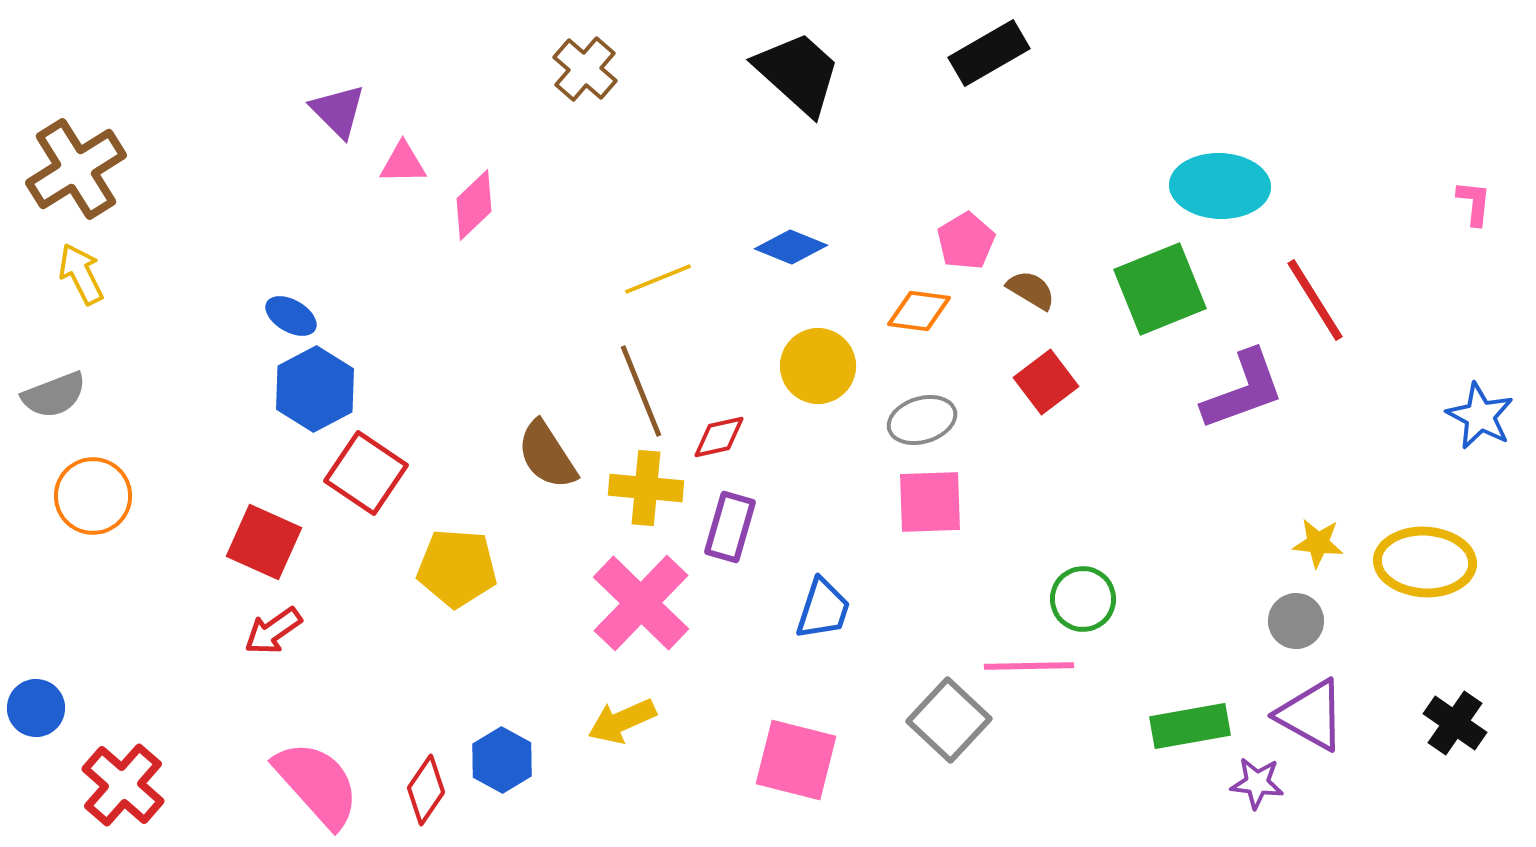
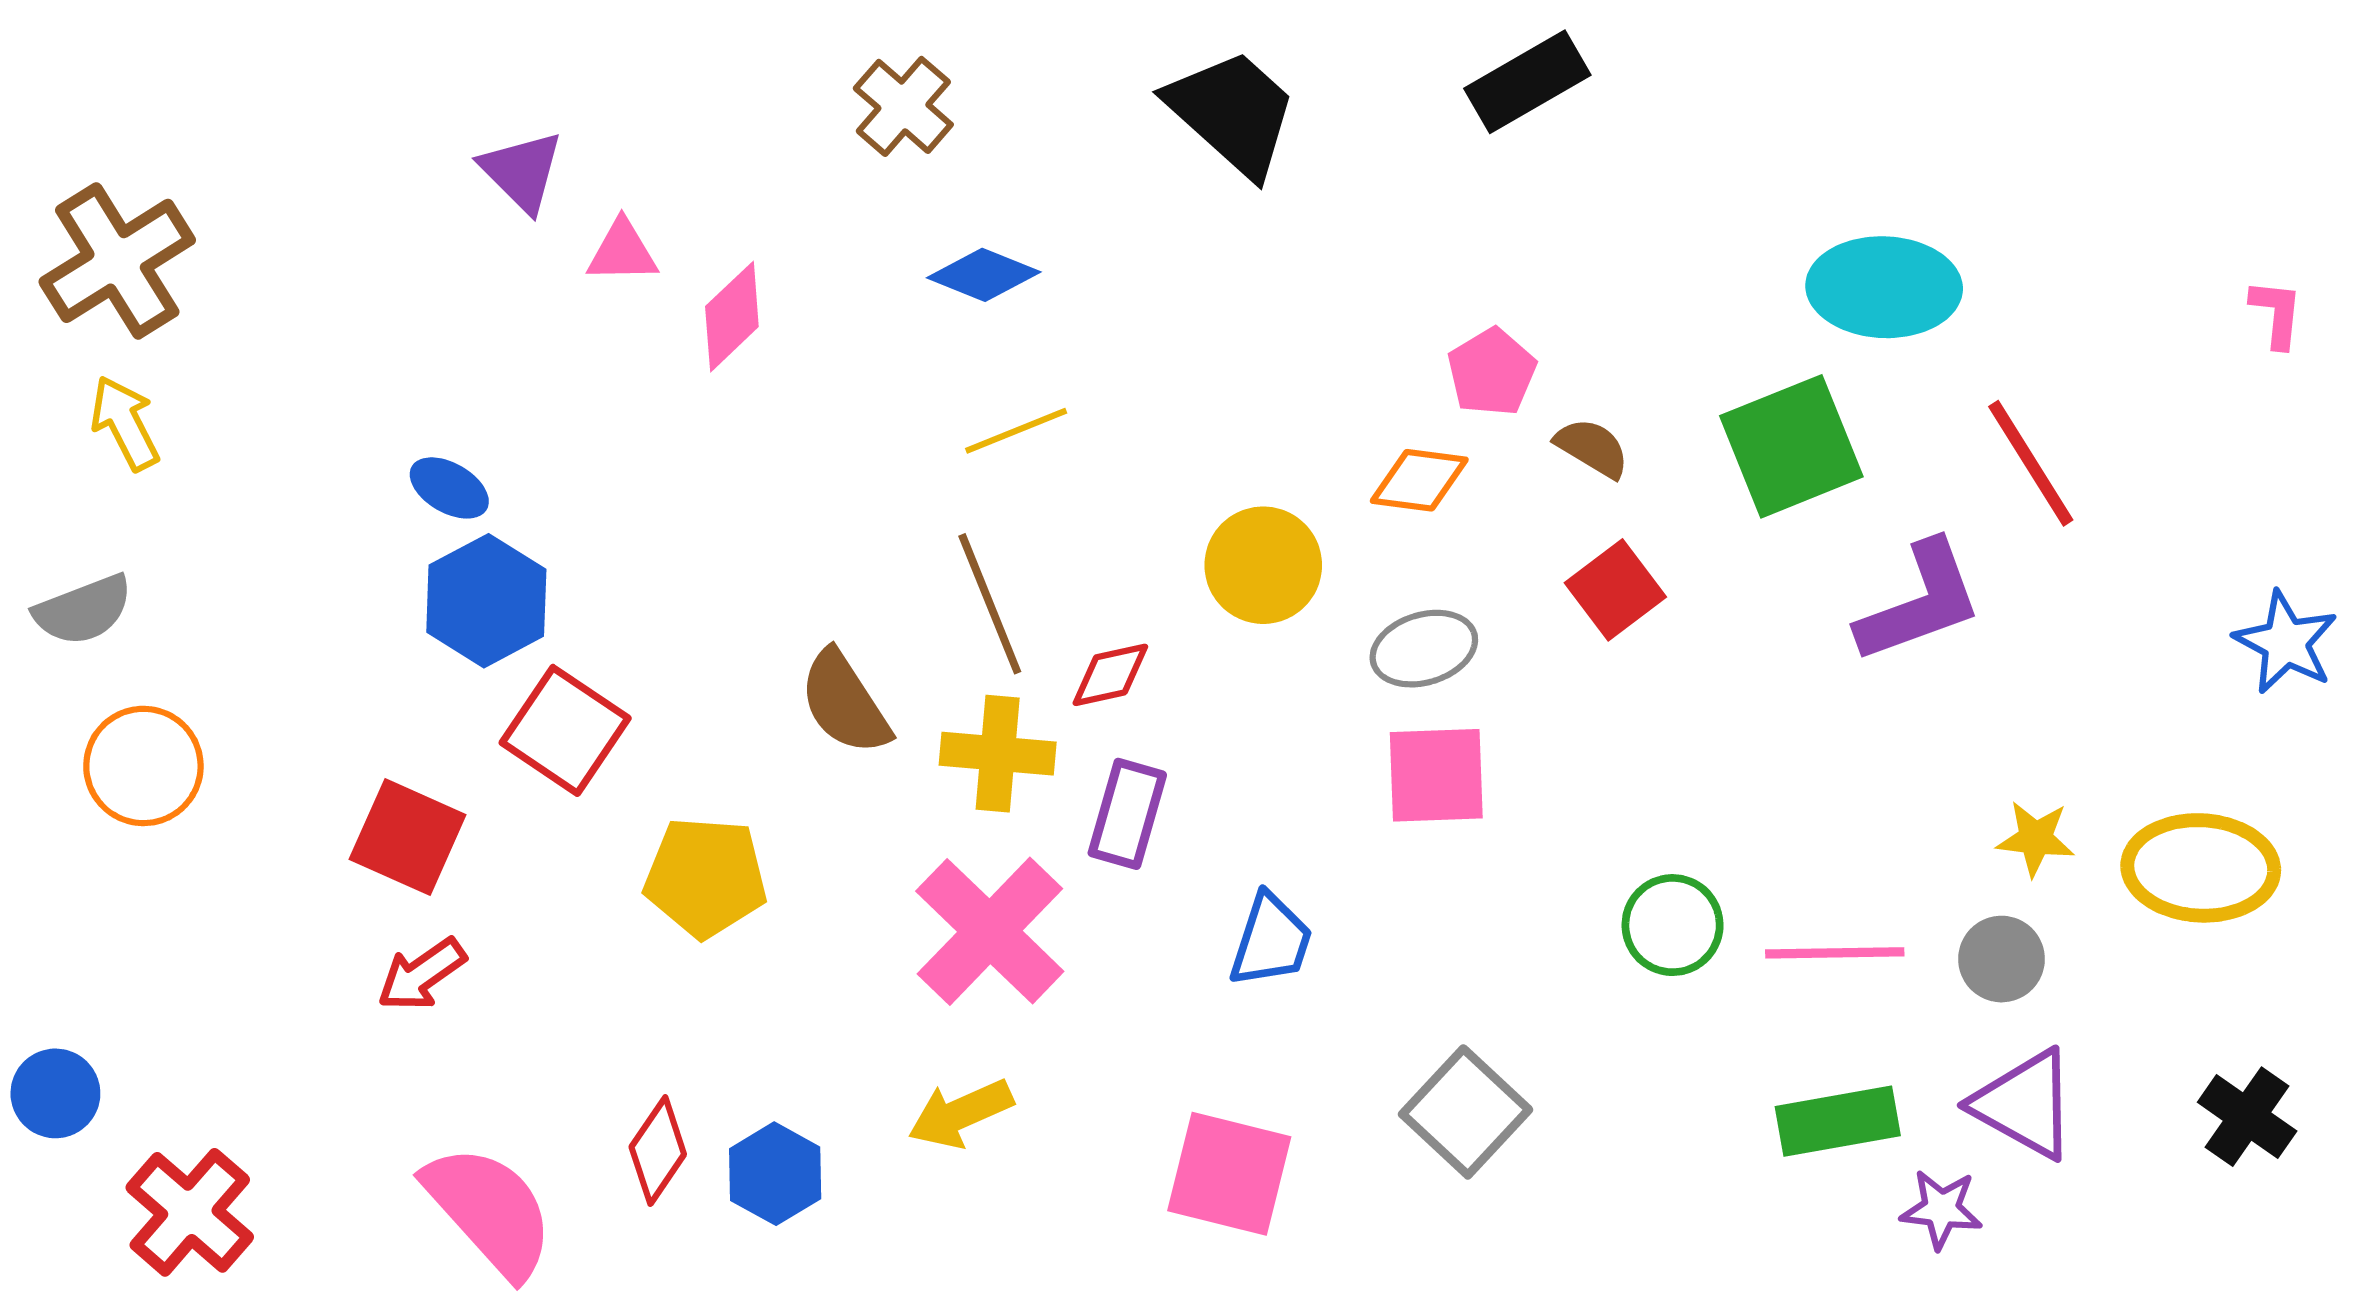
blue diamond: (791, 247) -> (984, 275), moved
pink line: (1029, 666) -> (1835, 953), moved
red diamond: (426, 790) -> (658, 1151), moved

